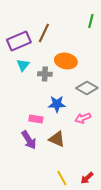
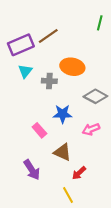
brown line: (44, 33) -> (48, 36), turned 30
pink rectangle: (36, 119) -> (39, 130), turned 40
purple arrow: (29, 140) -> (32, 170), moved
red arrow: (87, 178) -> (79, 173), moved

